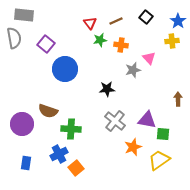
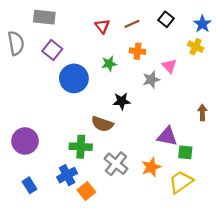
gray rectangle: (24, 15) -> (44, 17), moved
green star: (100, 40) -> (109, 64), moved
yellow cross: (172, 41) -> (196, 47), turned 32
brown semicircle: (48, 111) -> (102, 124), moved
gray cross: (115, 121) -> (116, 164), moved
blue rectangle: (26, 163) -> (30, 185), turned -40

